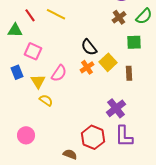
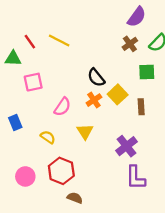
pink square: (33, 51) -> (33, 82), turned -36
blue rectangle: (17, 72) -> (15, 123), moved
yellow triangle: (38, 81) -> (85, 132), moved
red hexagon: (93, 137) -> (61, 171), moved

